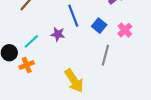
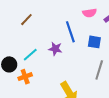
blue square: (99, 26) -> (94, 42), turned -32

